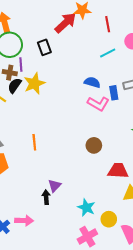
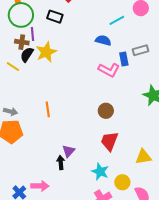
black rectangle: (44, 47) -> (55, 17), turned -49
blue semicircle: (92, 82) -> (103, 40), moved
red trapezoid: (118, 171) -> (109, 141), moved, turned -70

